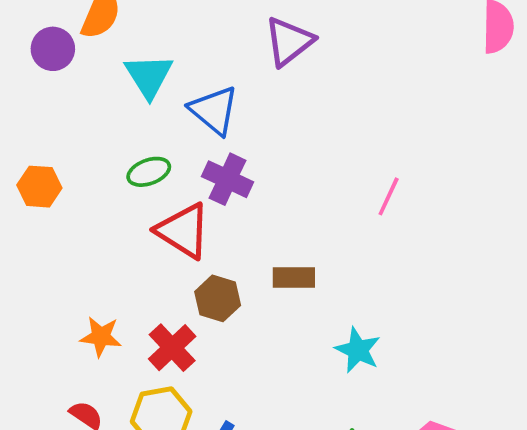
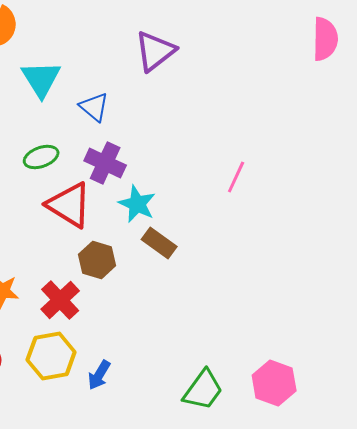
blue triangle: (214, 110) -> (94, 107), size x0.7
brown rectangle: (294, 278) -> (159, 243), turned 36
cyan star: (358, 350) -> (137, 204), moved

